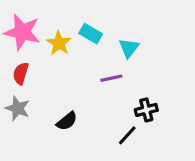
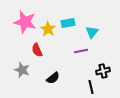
cyan rectangle: (91, 34) -> (68, 23), turned -40
red semicircle: (21, 73) -> (37, 50), moved, turned -40
black line: (127, 135) -> (91, 87), turned -56

